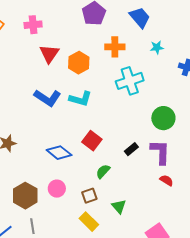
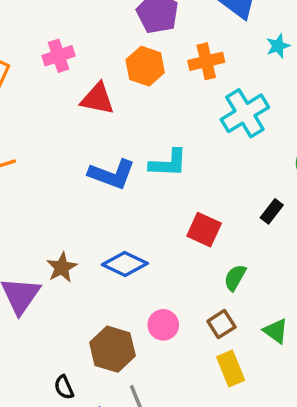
red triangle: (49, 54) -> (98, 99), turned -40
orange hexagon: (79, 63) -> (145, 66), moved
black rectangle: (131, 149) -> (272, 211), moved
blue diamond: (59, 153) -> (125, 264), moved
yellow rectangle: (89, 222) -> (231, 369), turned 36

